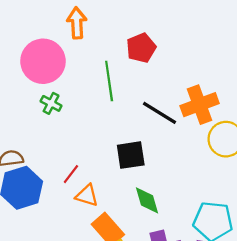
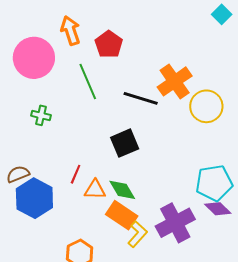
orange arrow: (77, 23) -> (70, 30), moved
pink circle: (43, 61) -> (34, 58), moved
green diamond: (147, 200) -> (122, 190), moved

